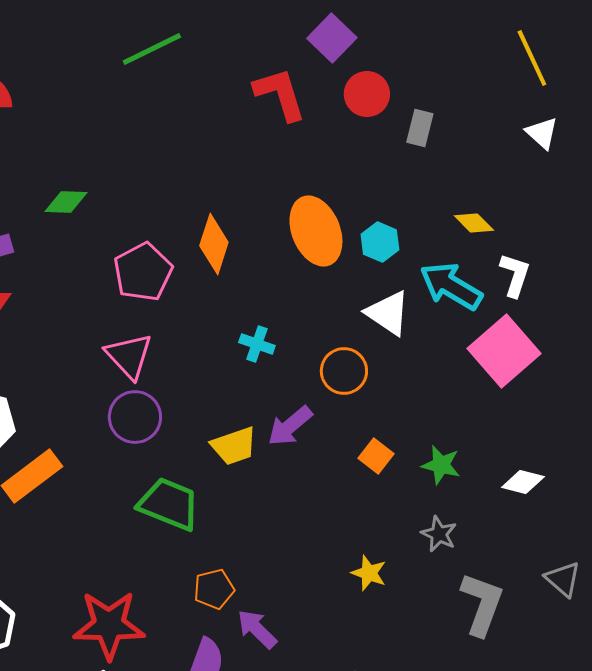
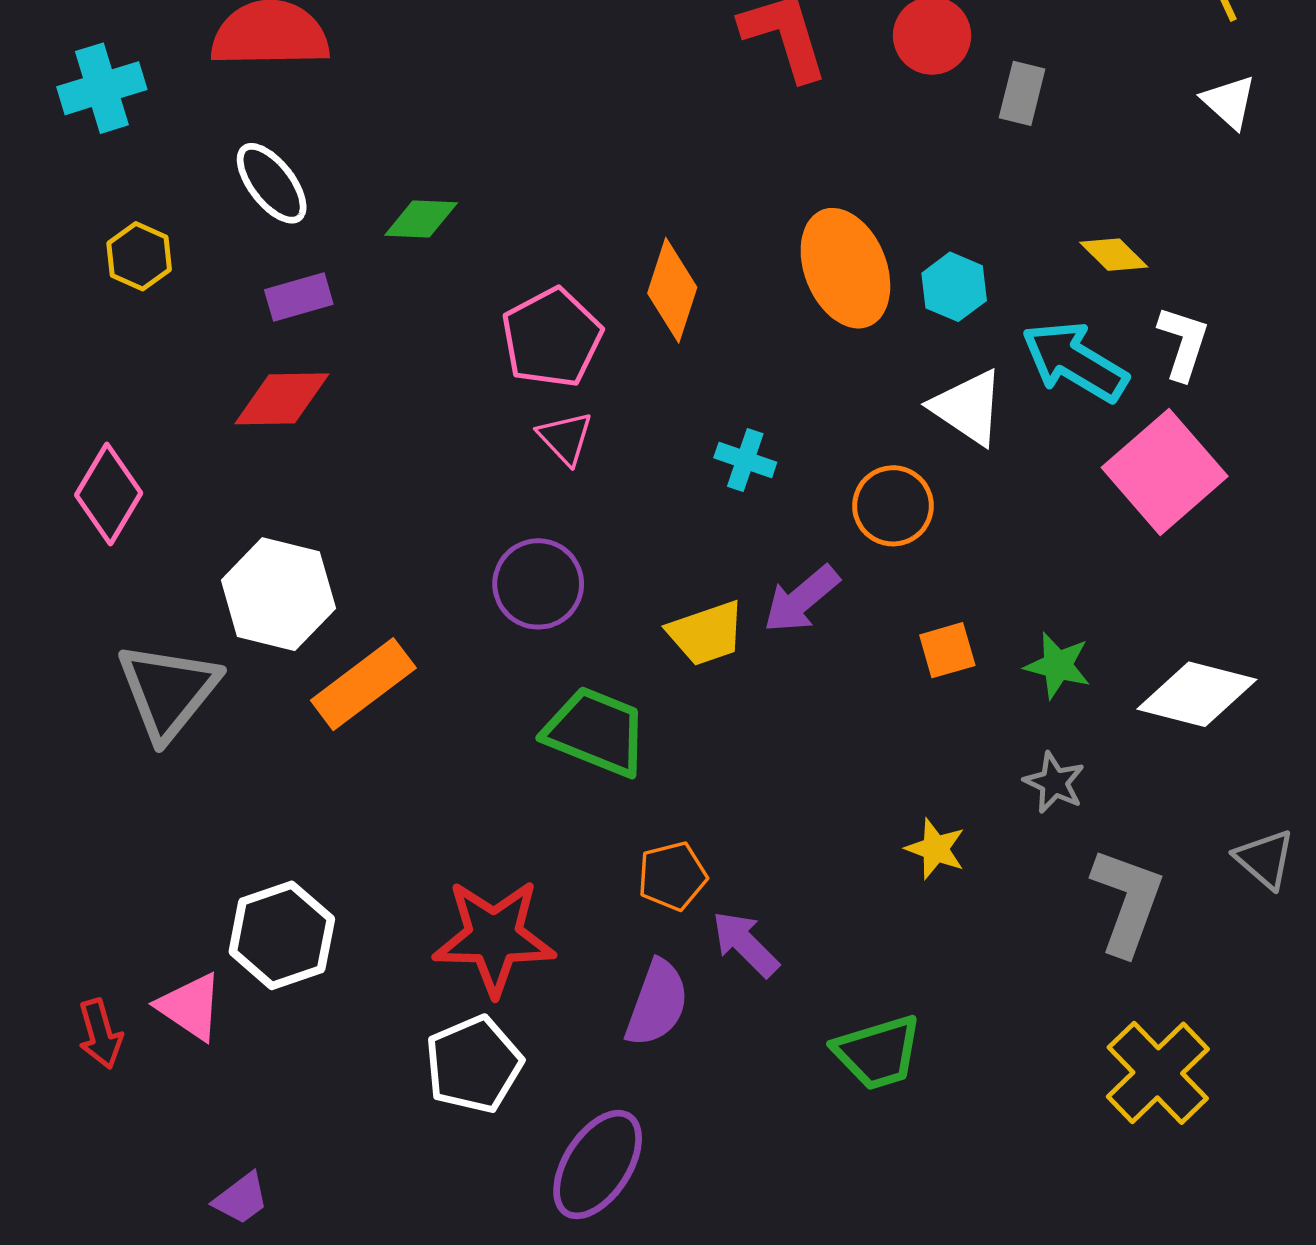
pink triangle: (129, 356) -> (565, 438), moved, size x0.7
orange square: (376, 456) -> (947, 650), turned 36
white diamond: (523, 482) -> (1197, 694), size x1.6

